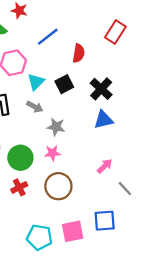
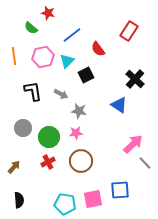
red semicircle: (79, 53) -> (98, 49), turned 133
cyan triangle: (36, 82) -> (67, 61), moved
black cross: (101, 89) -> (135, 79), moved
blue triangle: (104, 120) -> (119, 105), turned 48
pink arrow: (105, 166) -> (133, 144), moved, size x1.5
gray line: (125, 189) -> (145, 163), moved

